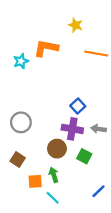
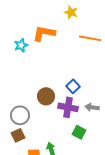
gray circle: (21, 122) -> (20, 115), moved
brown circle: (57, 149) -> (46, 96), moved
brown square: (18, 160) -> (18, 135), turned 32

